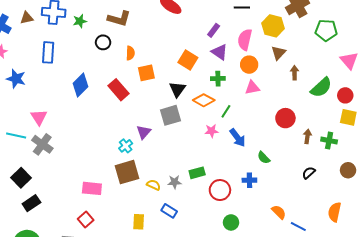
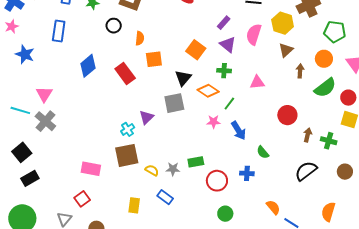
orange circle: (249, 65) -> (324, 59), moved
black semicircle: (309, 173) -> (306, 171), size x1.6

